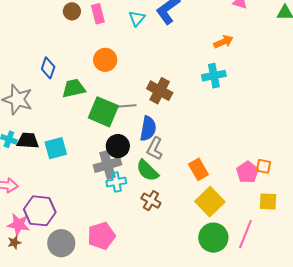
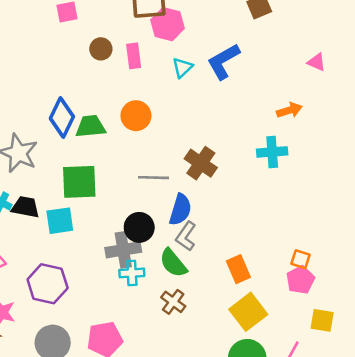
blue diamond: (48, 68) -> (62, 117), size x1.4
green trapezoid: (74, 88) -> (91, 126), moved
green square: (103, 112) -> (79, 182), moved, turned -32
orange square: (263, 166) -> (301, 259), moved
purple hexagon: (40, 211) -> (48, 284), moved

